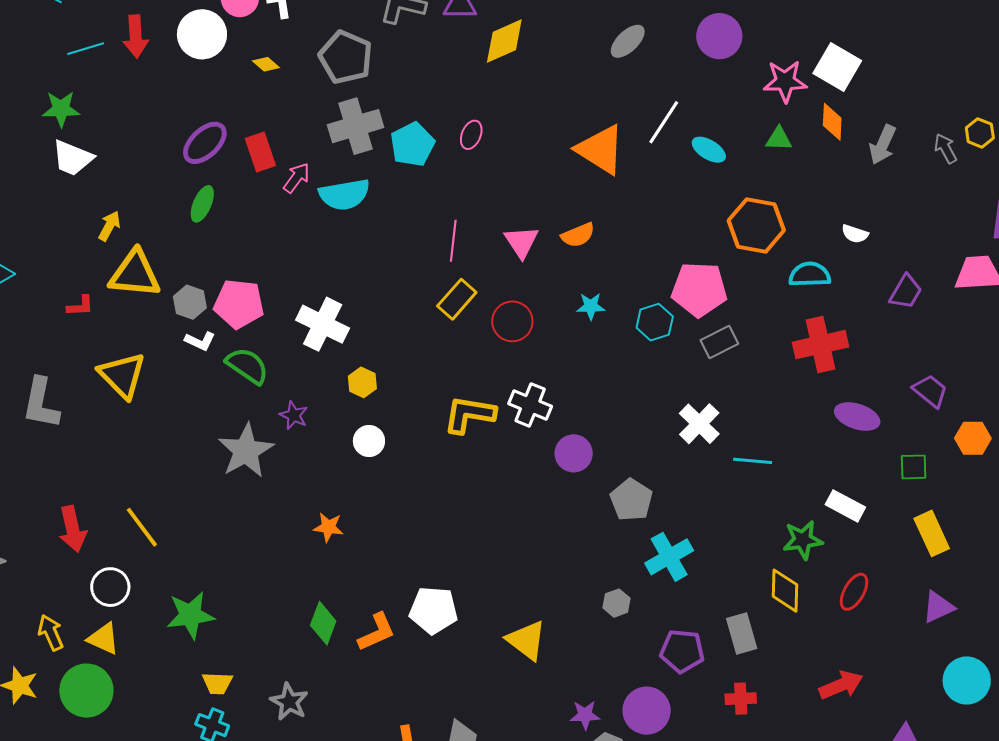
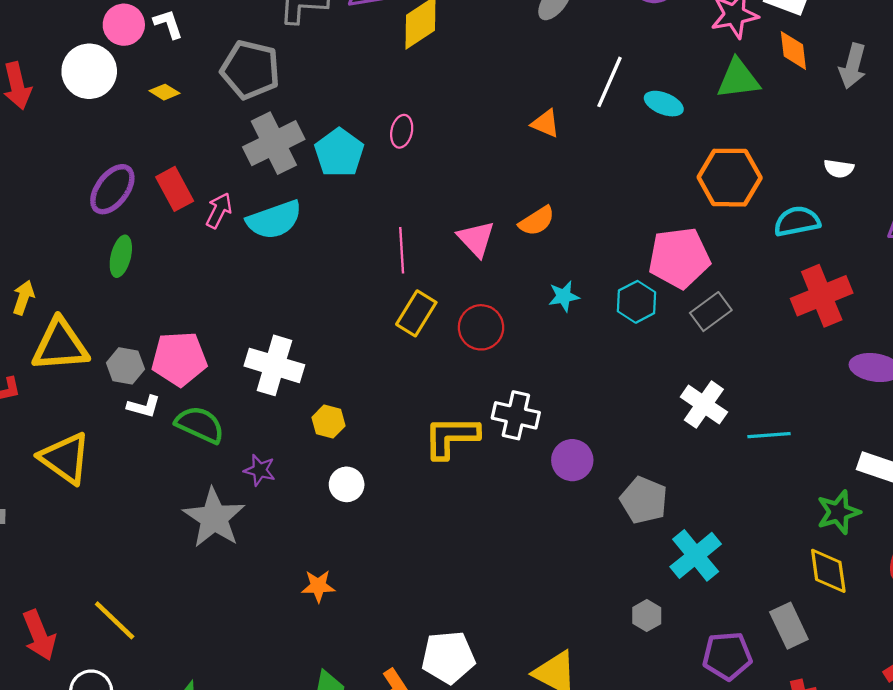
green triangle: (779, 139) -> (738, 79), size x1.5
orange triangle: (600, 150) -> (545, 123), size x0.5

